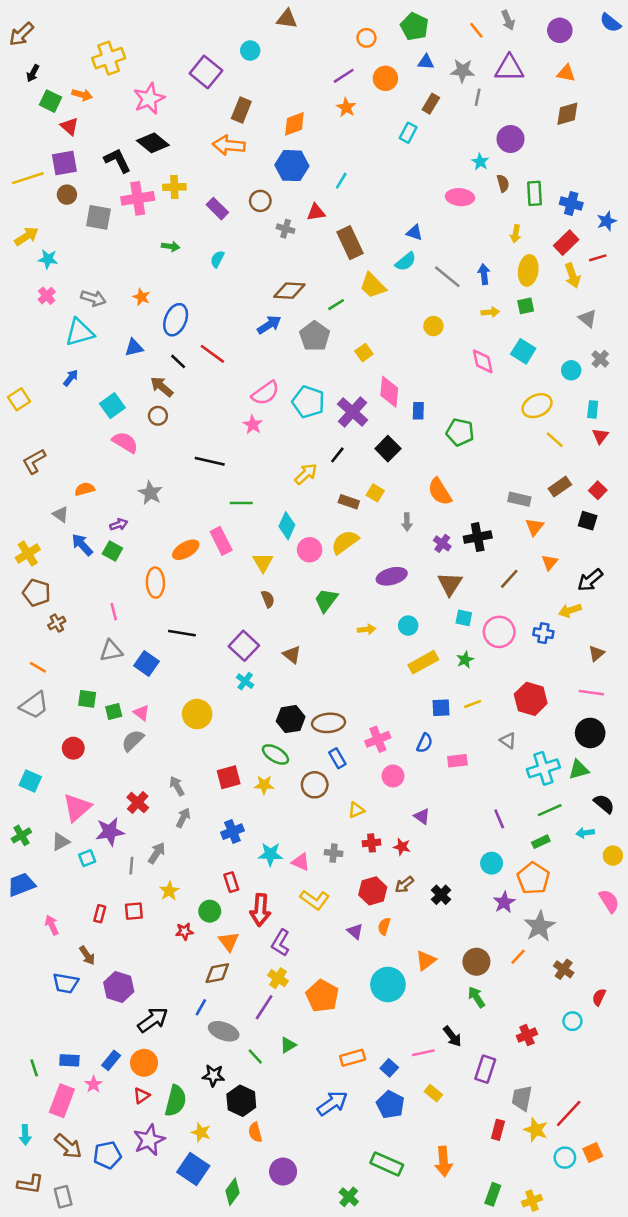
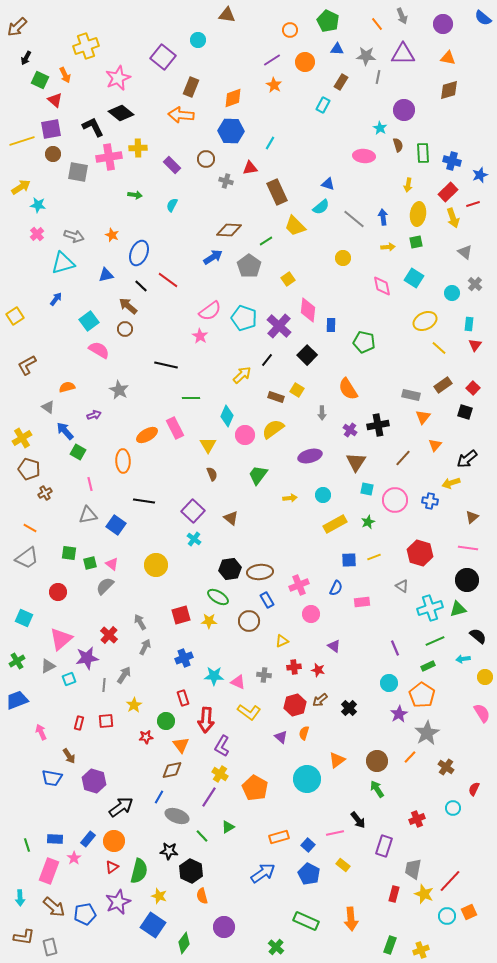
orange arrow: (82, 95) -> (65, 75), turned 49
green square: (112, 551) -> (78, 452), moved

